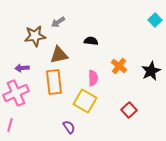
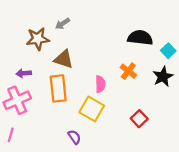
cyan square: (155, 20) -> (168, 51), moved
black semicircle: (91, 41) -> (140, 38), moved, size x1.6
brown triangle: (59, 55) -> (64, 59), turned 30

